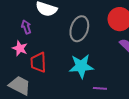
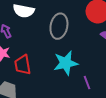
purple line: (100, 88) -> (87, 83), turned 72

